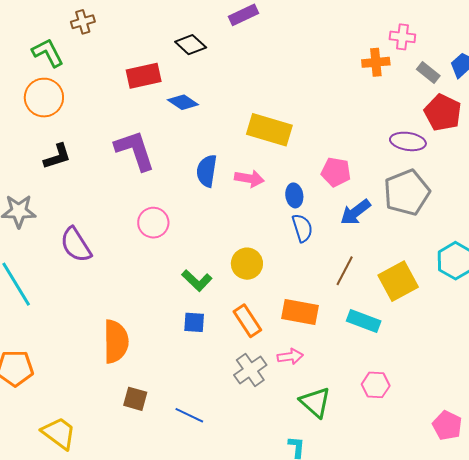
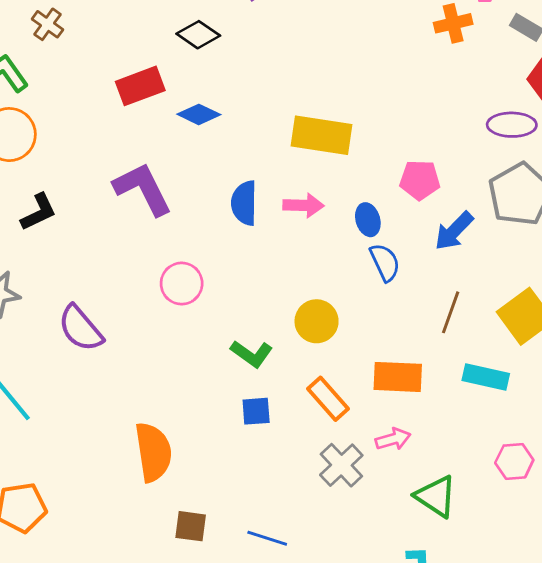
brown cross: (83, 22) -> (48, 24), turned -30

